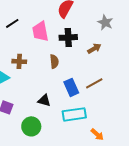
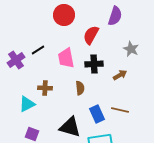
brown line: (94, 83) -> (120, 110), turned 42
black triangle: (44, 100) -> (70, 127), size x1.6

